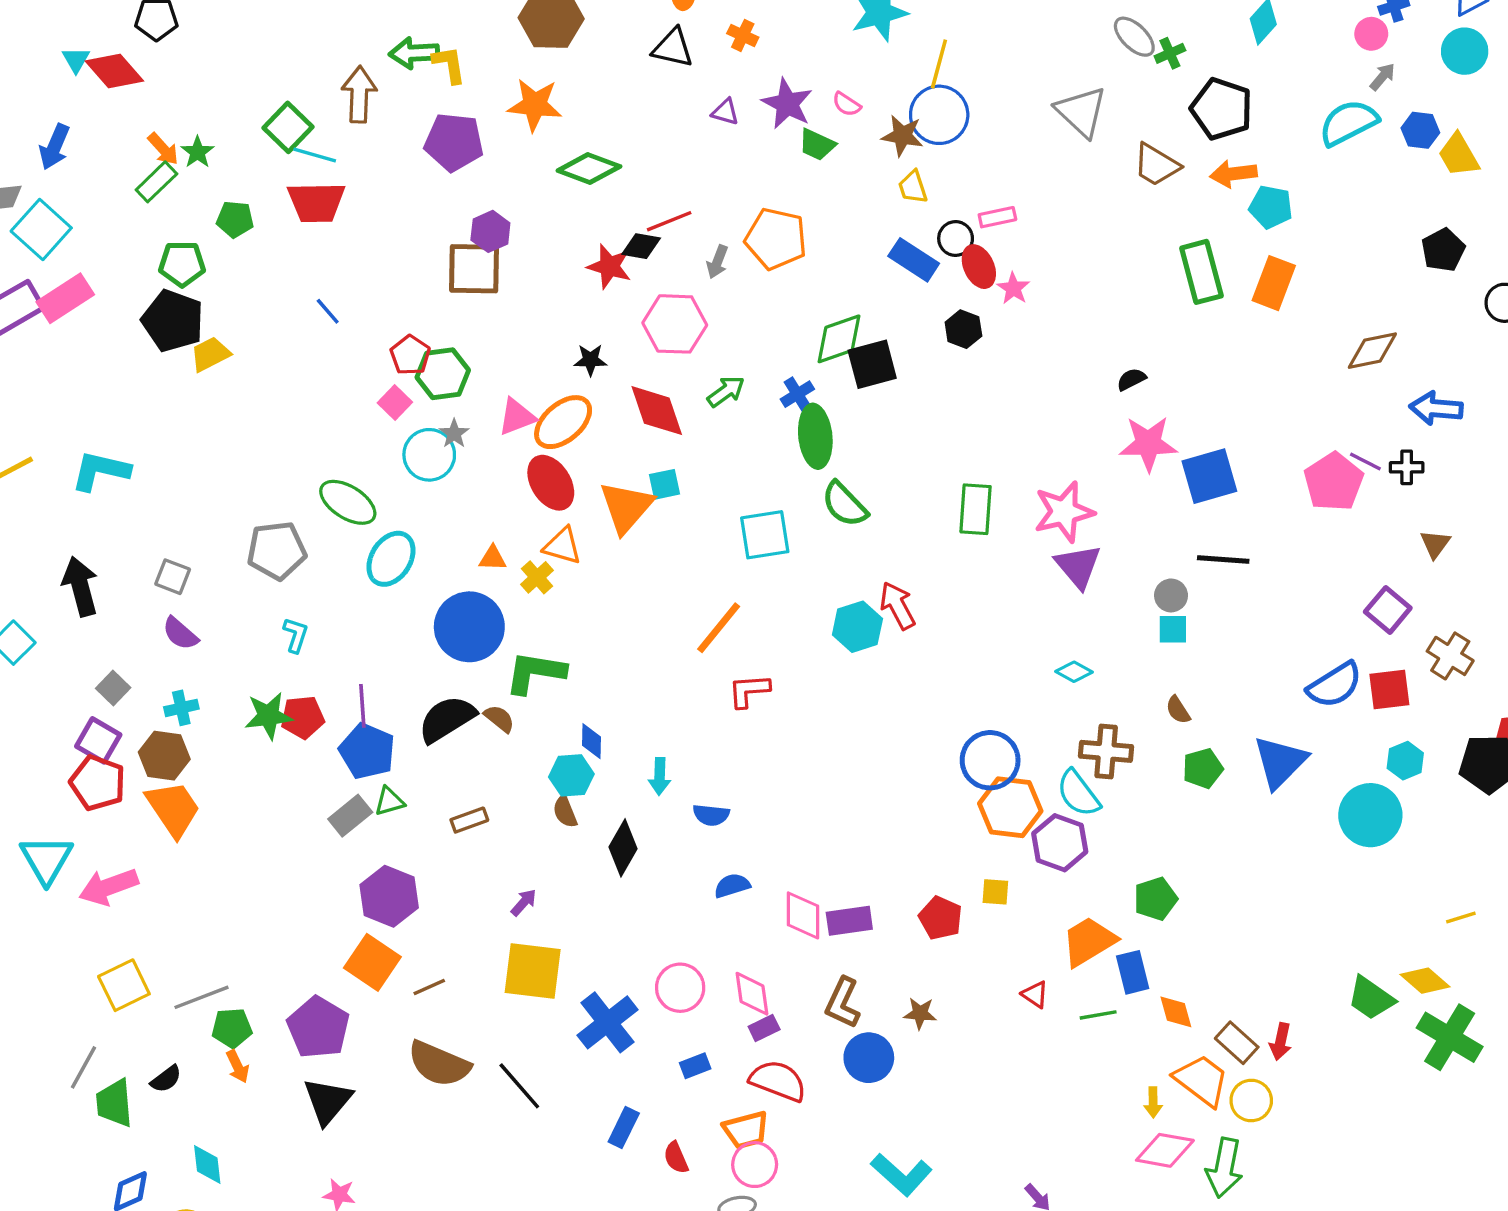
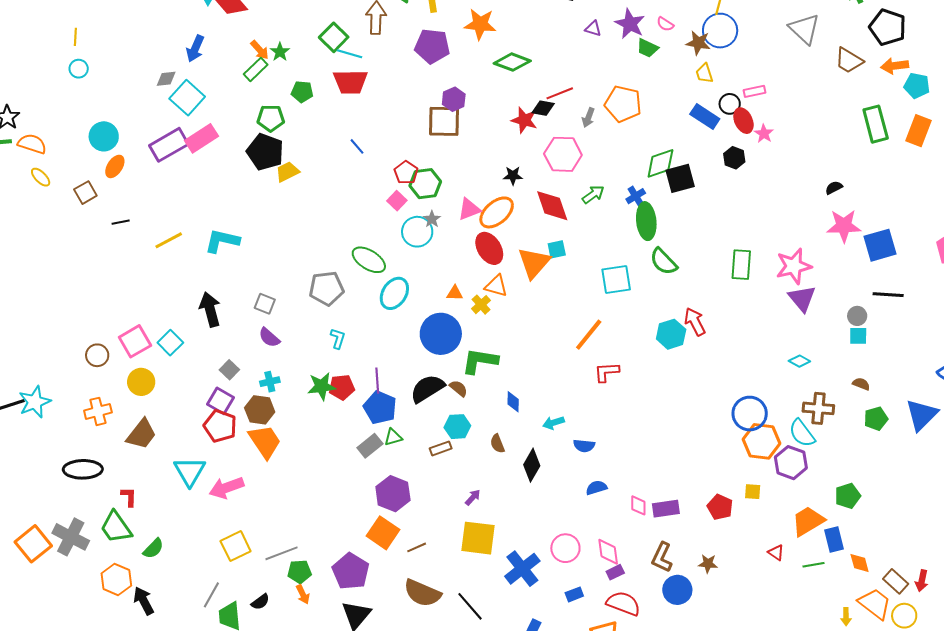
brown semicircle: (1178, 710) -> (861, 384), turned 144
cyan hexagon: (571, 775) -> (457, 427), moved
cyan arrow: (660, 776) -> (554, 423), turned 70
pink diamond: (803, 915) -> (638, 505), size x0.7

